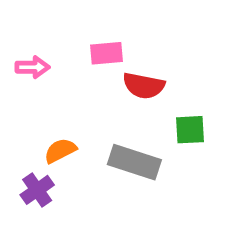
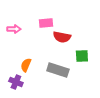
orange semicircle: (60, 151) -> (26, 65), turned -40
purple cross: (37, 190) -> (16, 82), turned -32

